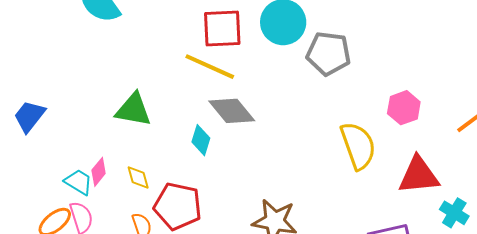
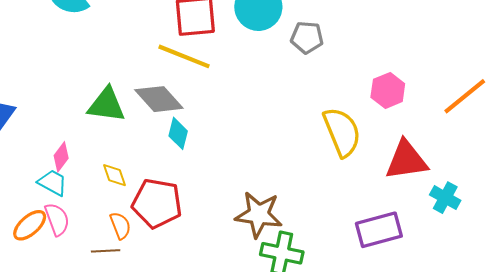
gray pentagon: (328, 54) -> (307, 37), size x0.7
gray diamond: (232, 111) -> (159, 99), moved
pink diamond: (99, 172) -> (61, 157), moved

